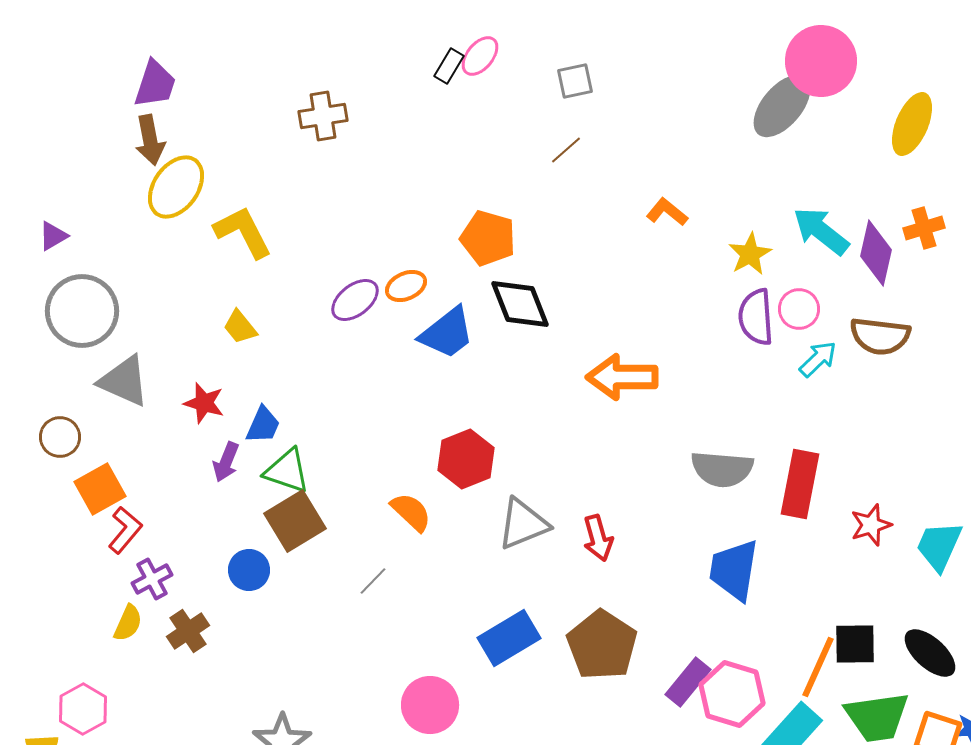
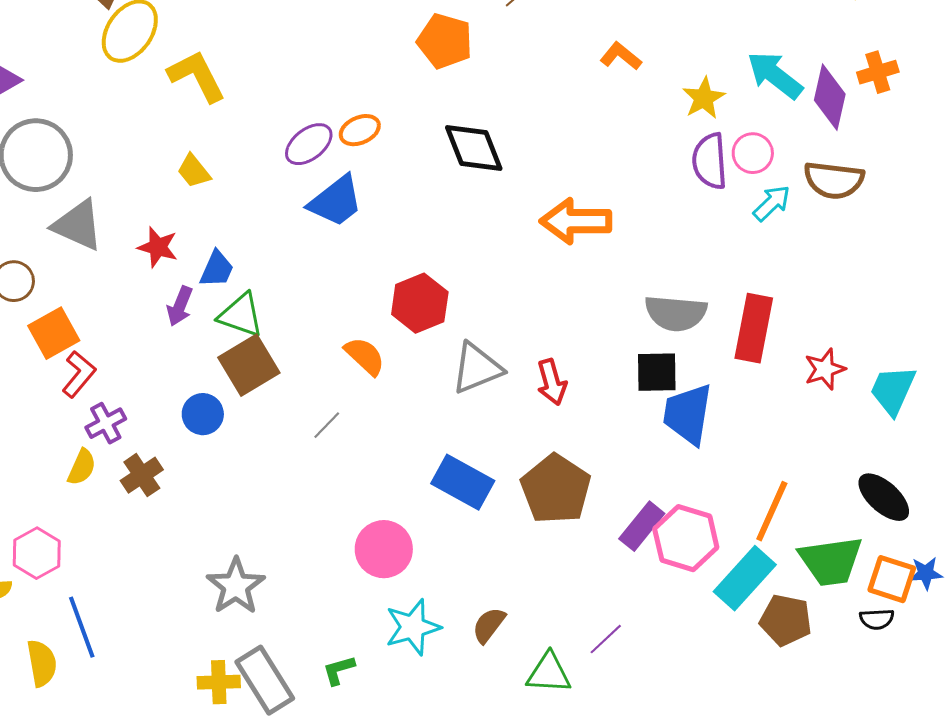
orange pentagon: (488, 238) -> (445, 41), moved
blue trapezoid: (447, 333) -> (336, 201), moved
blue rectangle: (509, 638) -> (463, 482), turned 60
black square: (855, 644) -> (657, 372), moved

